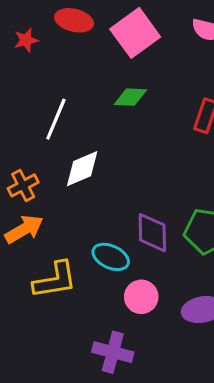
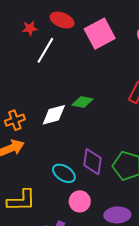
green diamond: (130, 97) -> (83, 102), moved
white line: (56, 119) -> (45, 50), moved
yellow L-shape: (55, 280) -> (21, 200), moved

